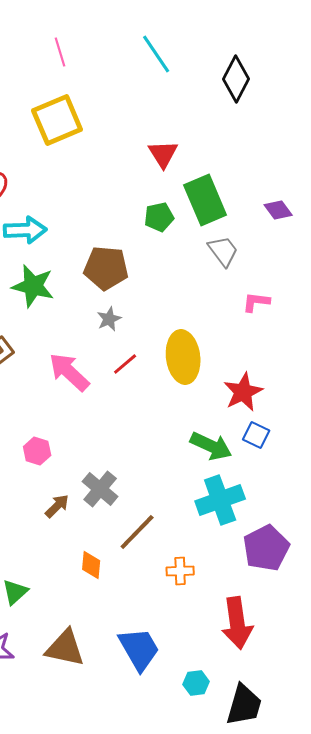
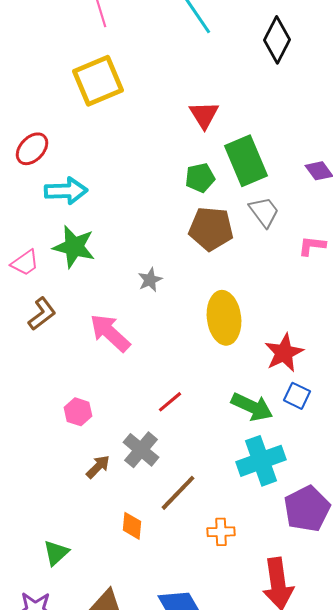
brown pentagon: (106, 268) -> (211, 229), moved
pink L-shape: (256, 302) -> (312, 246), moved
red line: (125, 364) -> (170, 402), moved

